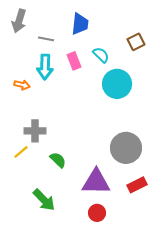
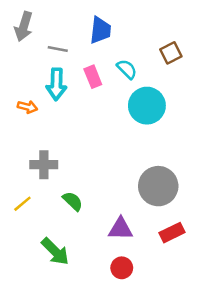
yellow line: (21, 152) -> (22, 204), moved
purple triangle: (96, 182) -> (121, 229), size x0.7

